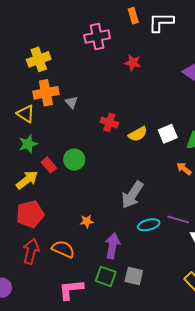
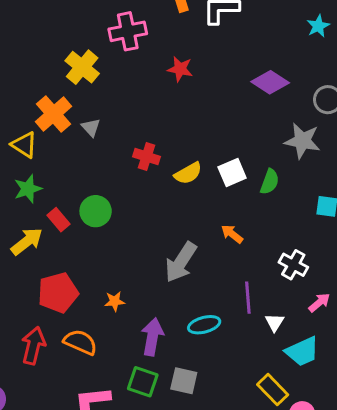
yellow cross: (39, 59) -> (82, 67), moved, turned -30
orange cross: (46, 93) -> (54, 114), turned -30
orange arrow: (184, 169) -> (232, 234), moved
red pentagon: (30, 214) -> (58, 293), moved
purple line: (178, 219) -> (248, 298), turned 70
cyan ellipse: (149, 225) -> (204, 325), moved

